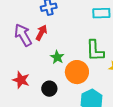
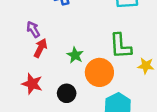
red arrow: (41, 33) -> (40, 48), moved
purple arrow: (23, 35) -> (33, 29), size x0.6

